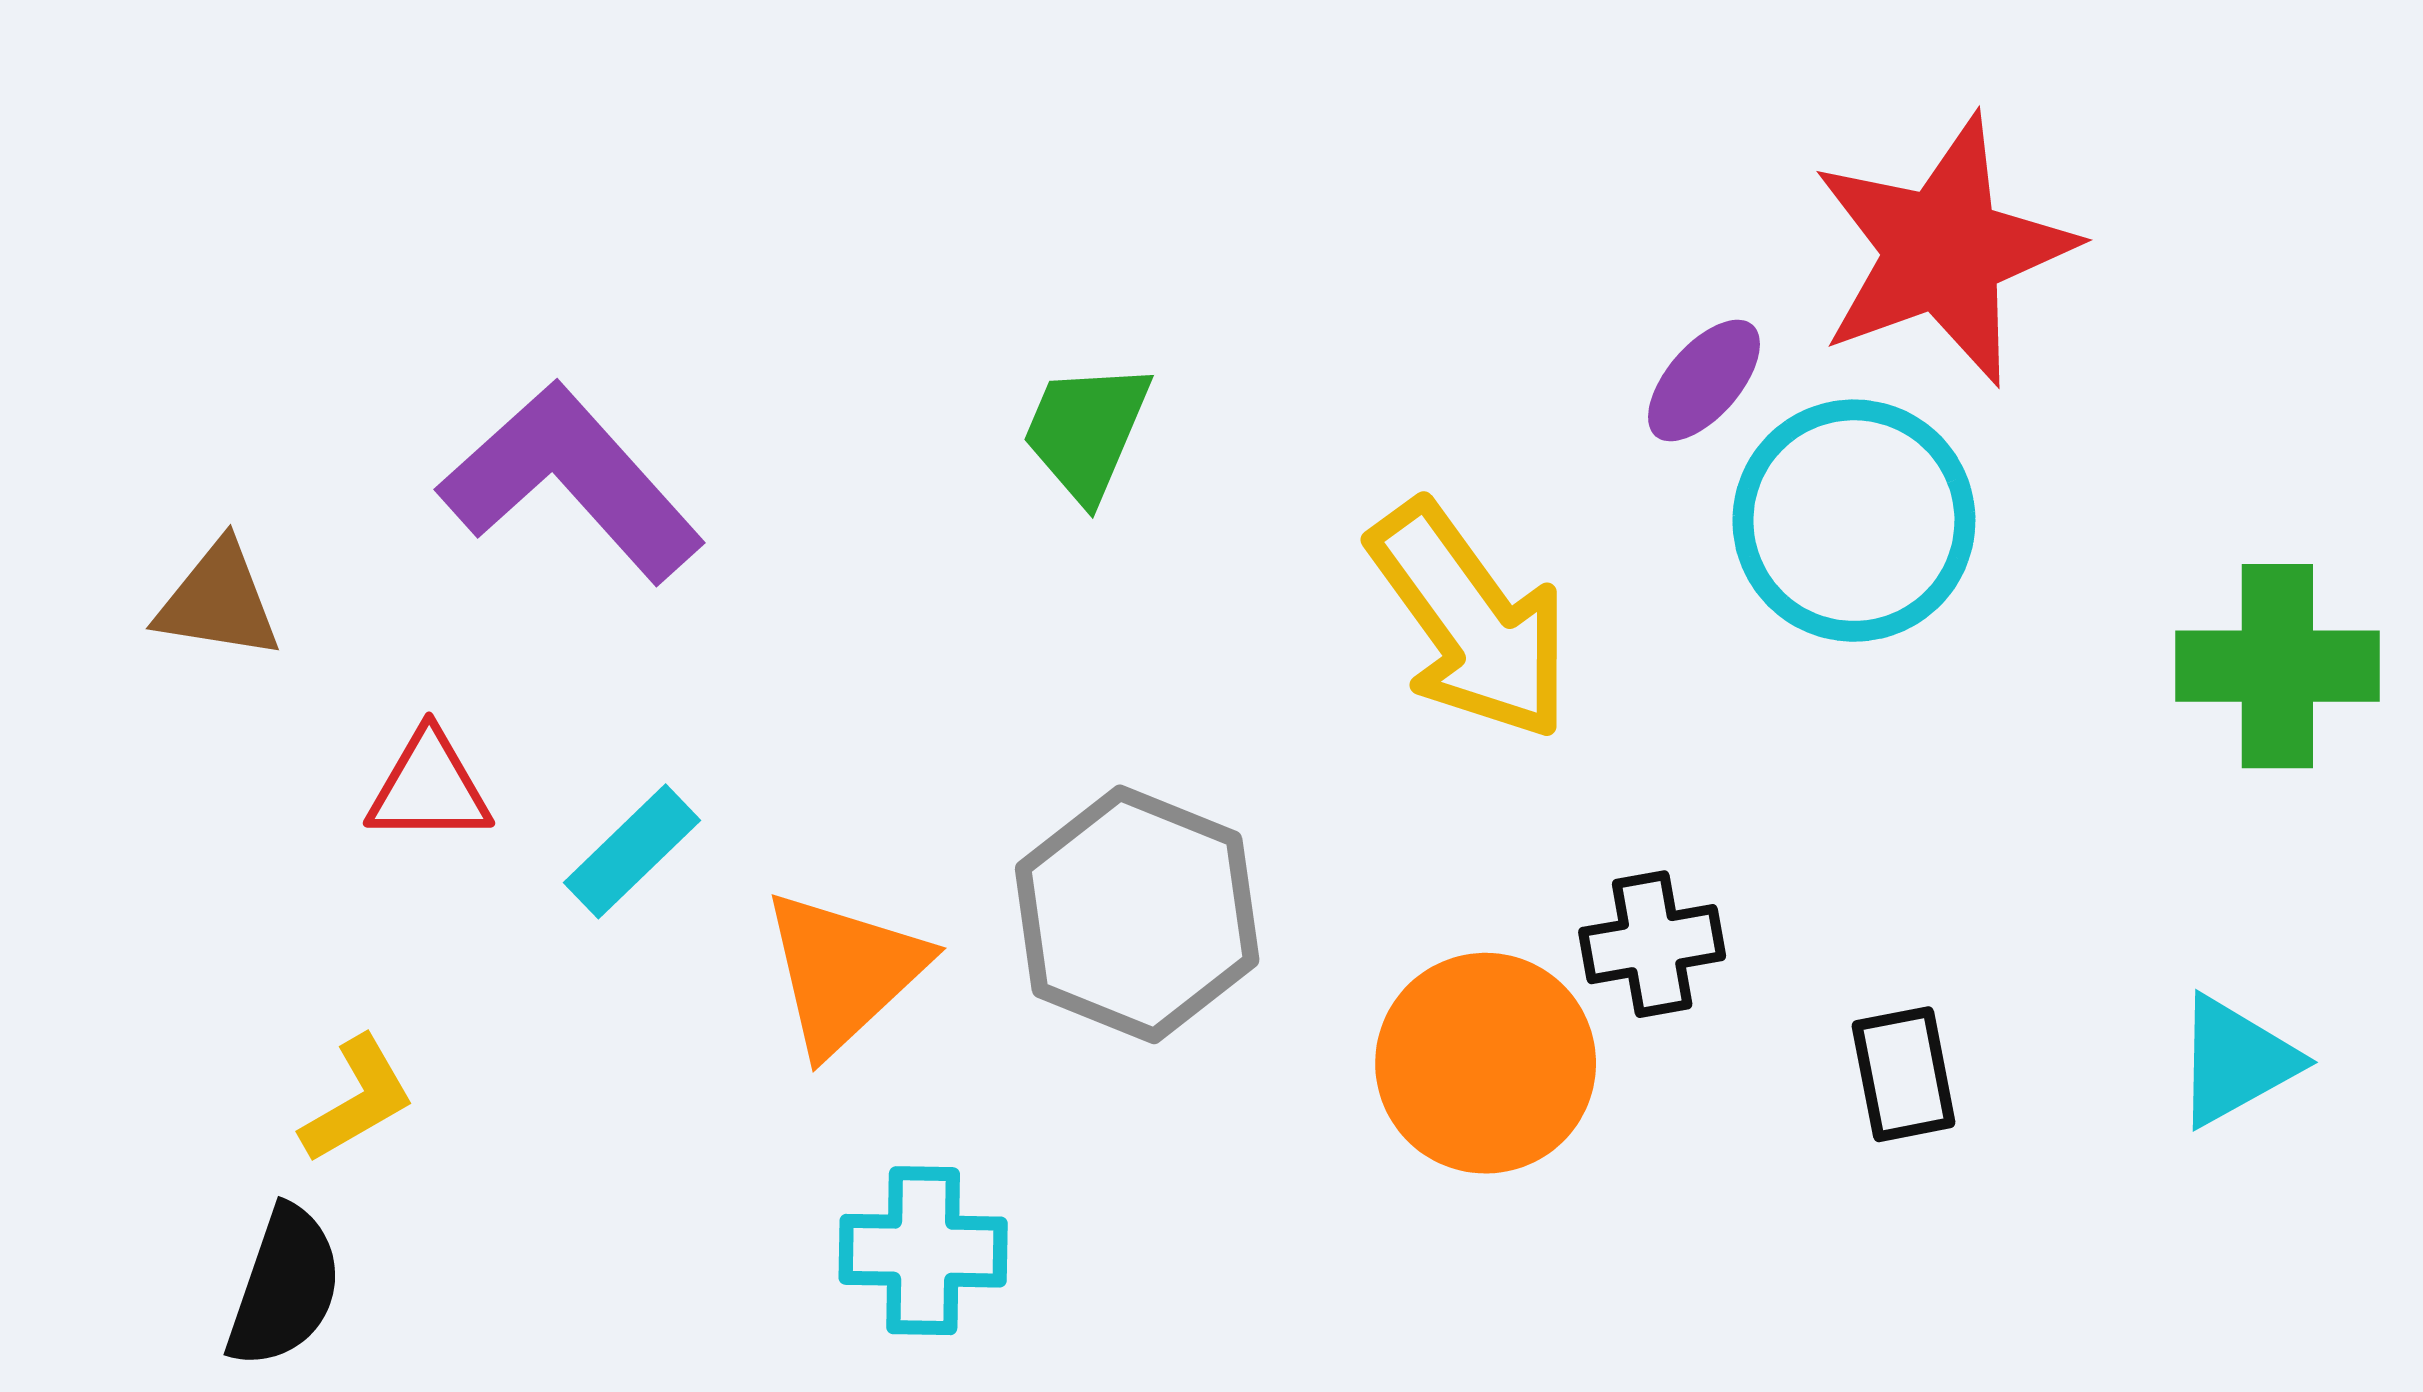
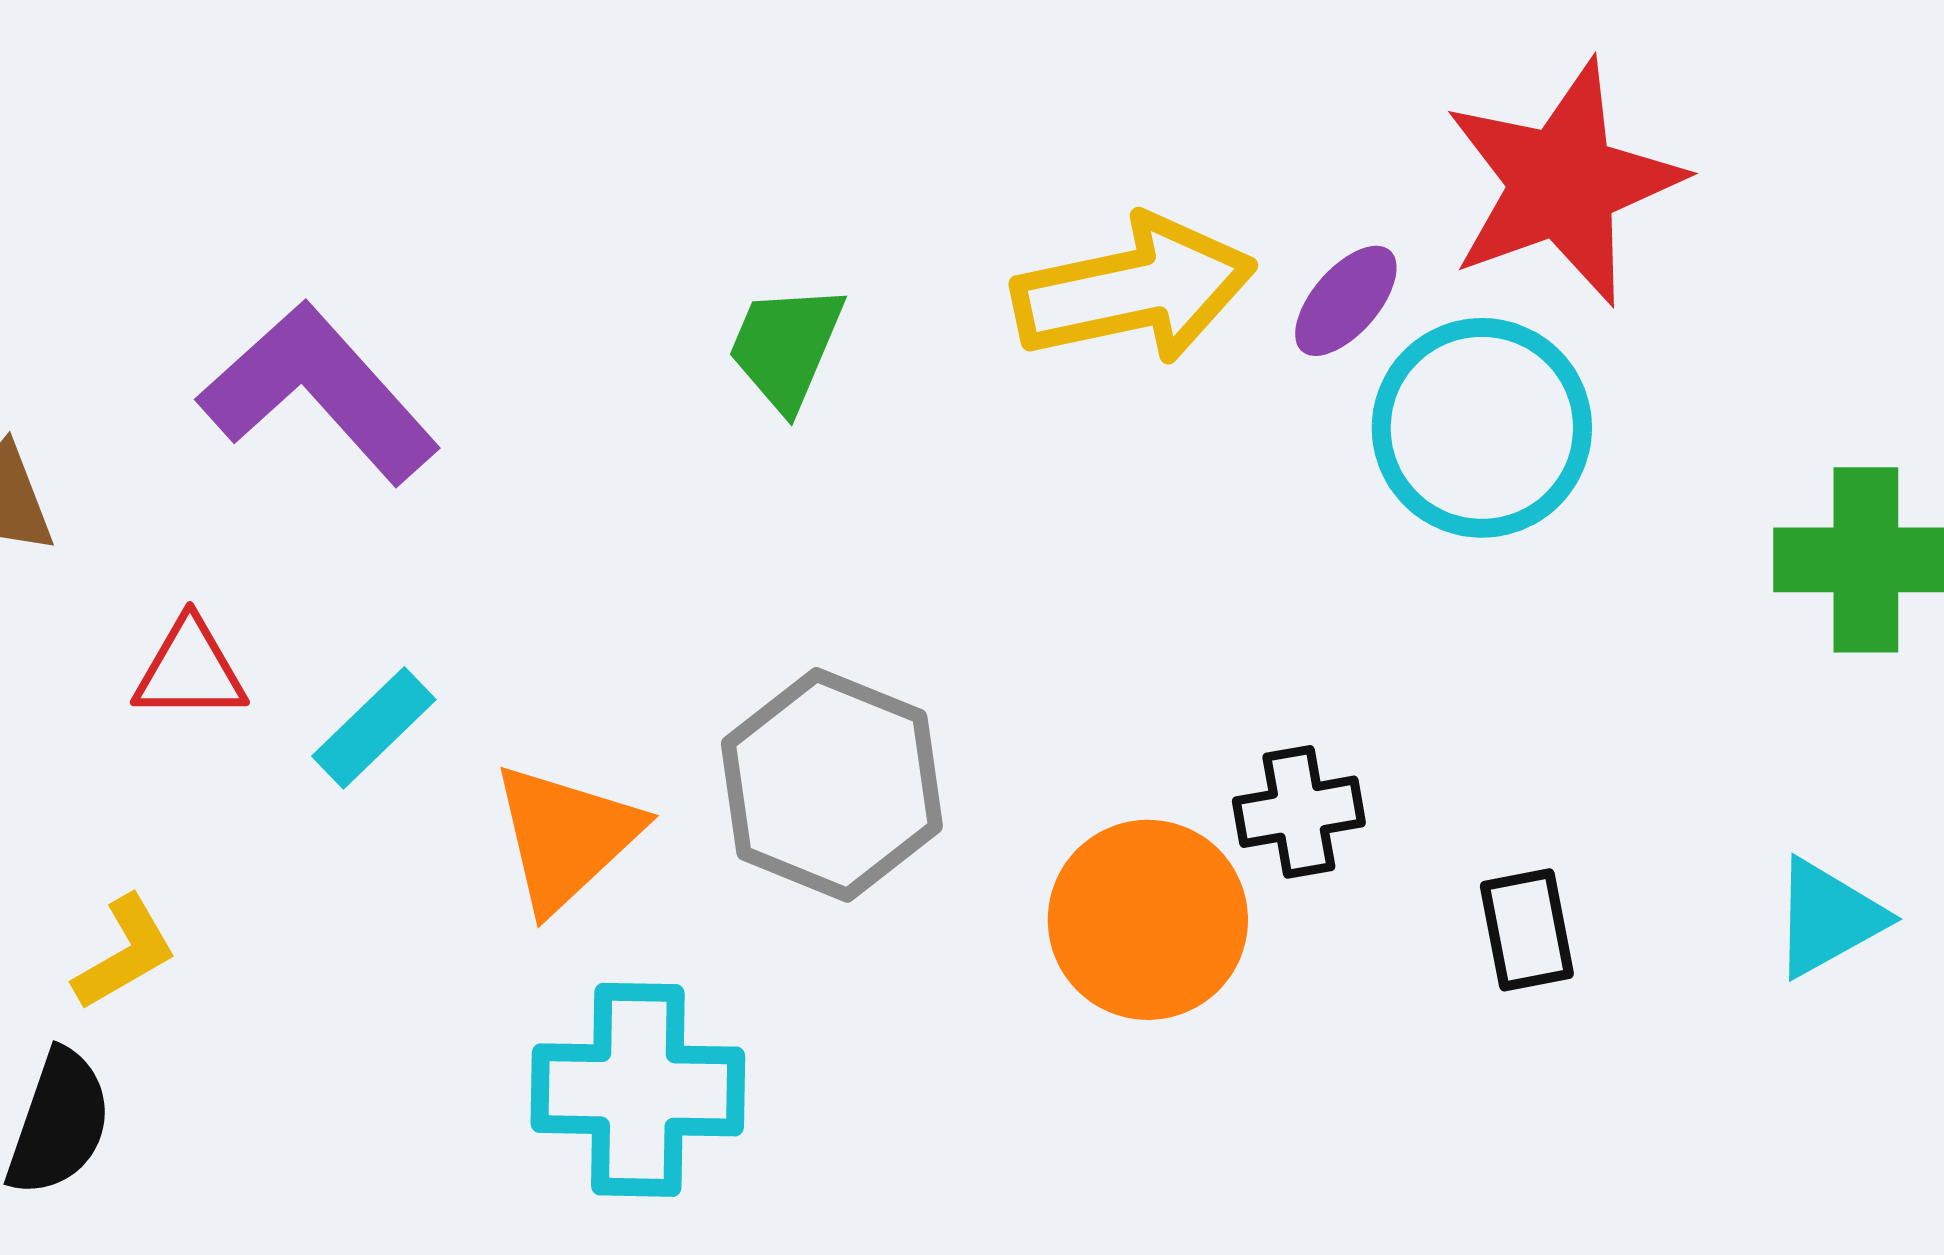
yellow arrow: (1470, 621) -> (1134, 290), moved, turned -66
cyan cross: (923, 1251) -> (638, 1090), size x1.4

